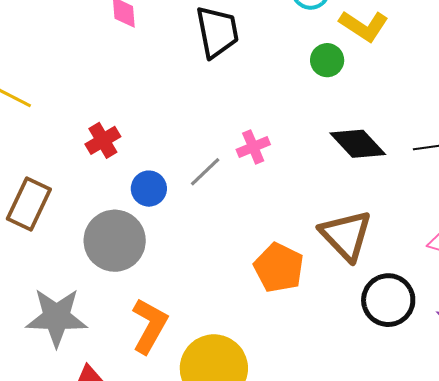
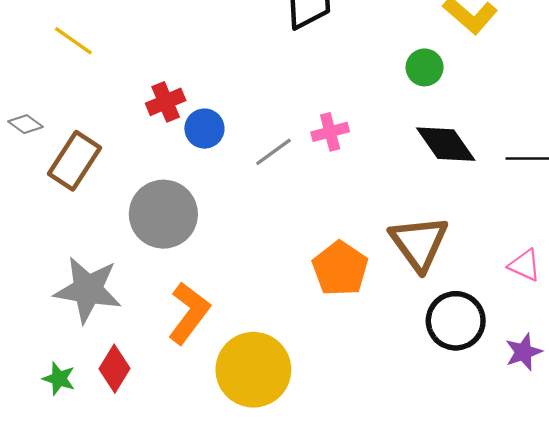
green circle: (327, 60) -> (425, 67), moved
blue circle: (149, 189) -> (204, 129), moved

